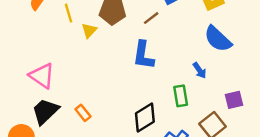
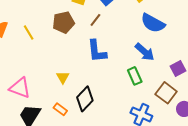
yellow triangle: (89, 30) -> (63, 77), moved
blue arrow: (200, 70) -> (145, 52), size x1.5
black diamond: (145, 118) -> (85, 99), moved

